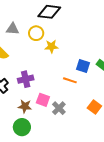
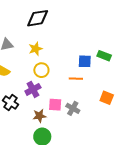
yellow circle: (36, 33) -> (41, 70), moved
yellow star: (51, 46) -> (36, 49), moved

